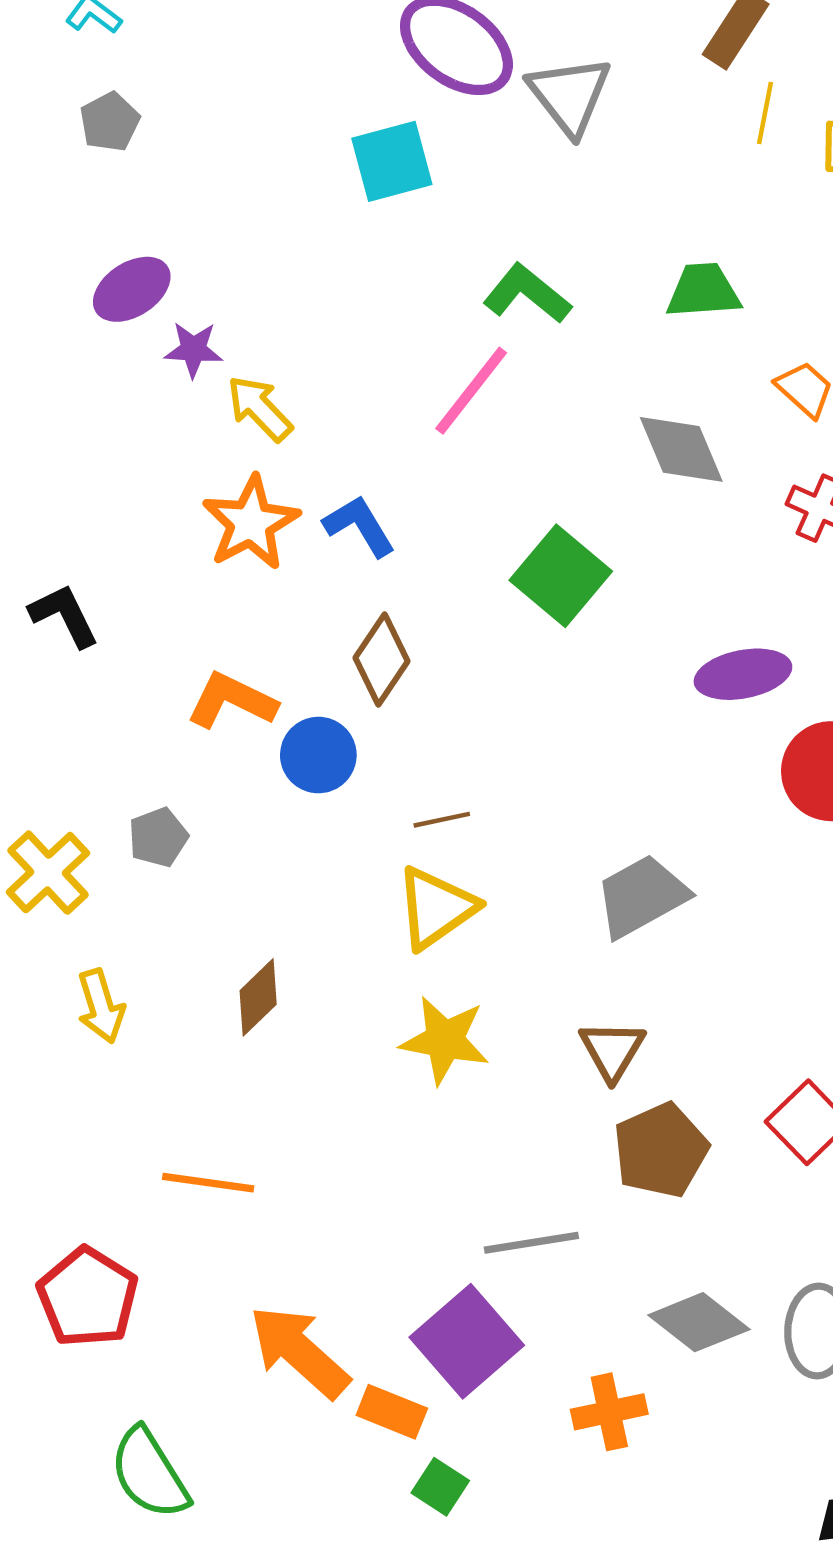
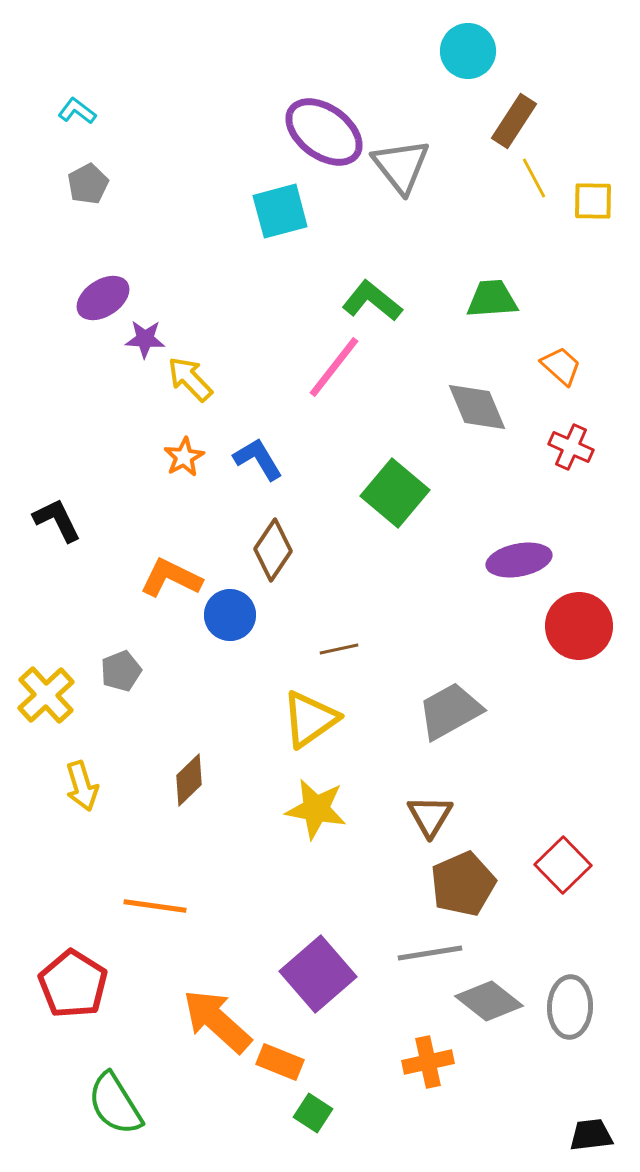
yellow line: (765, 113) -> (534, 178), turned -39
orange star: (251, 523) -> (184, 457), size x0.6
brown line: (442, 820) -> (339, 649), moved
gray line: (531, 1243) -> (430, 953), moved
purple square: (467, 1341) -> (318, 974), moved

